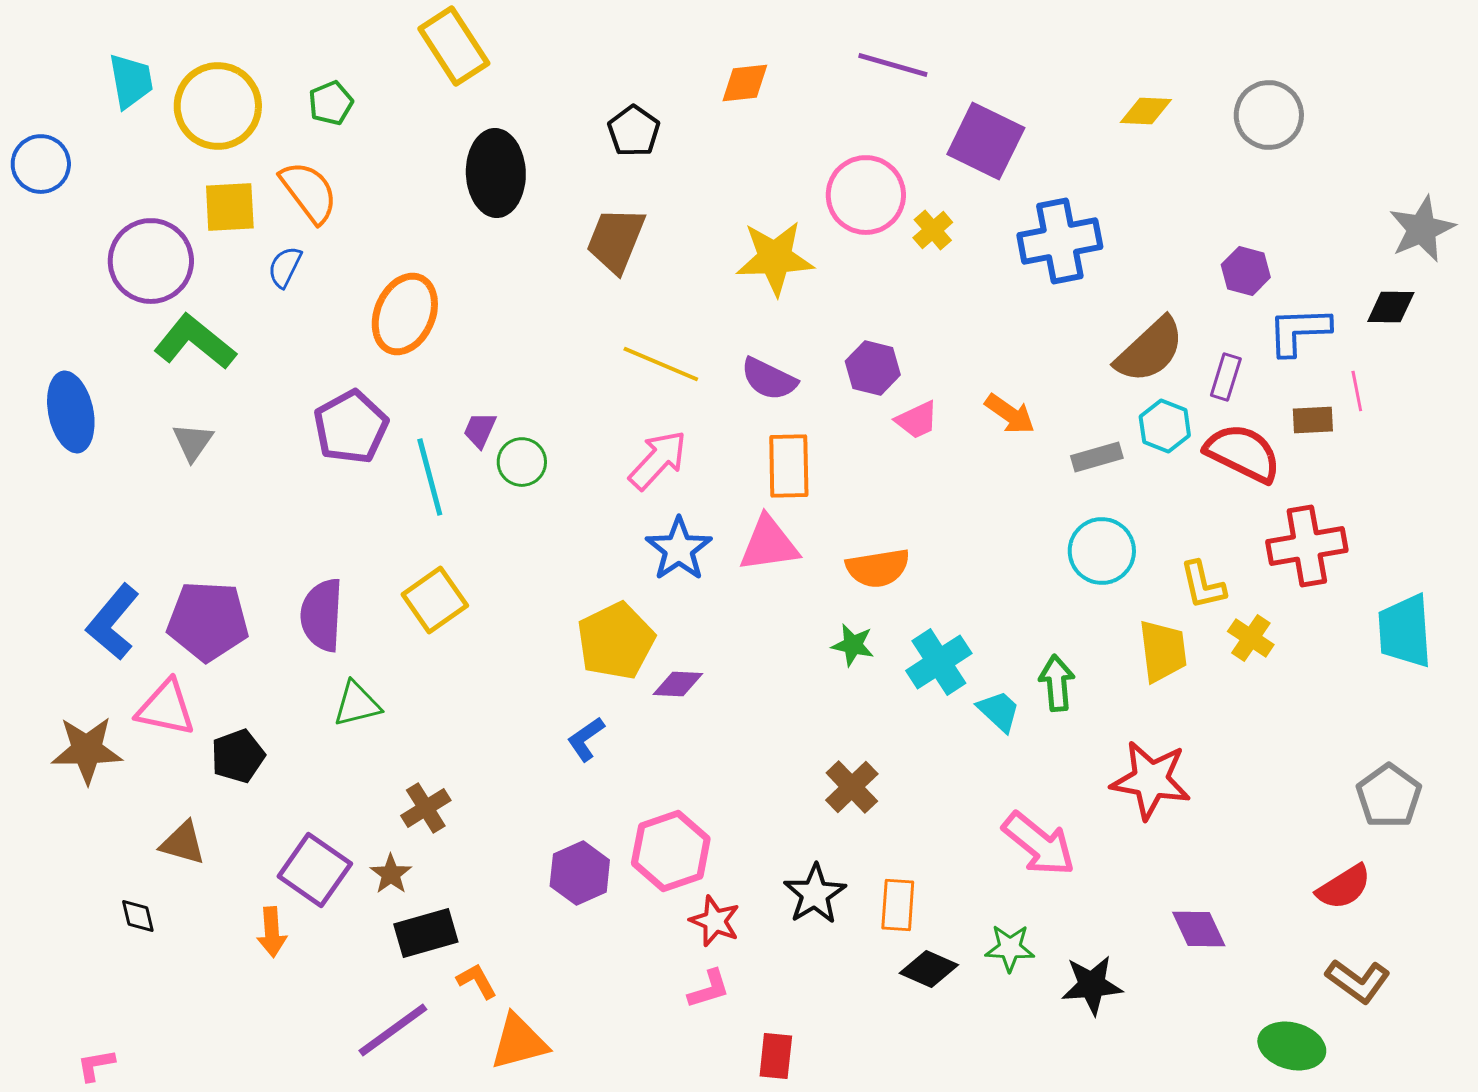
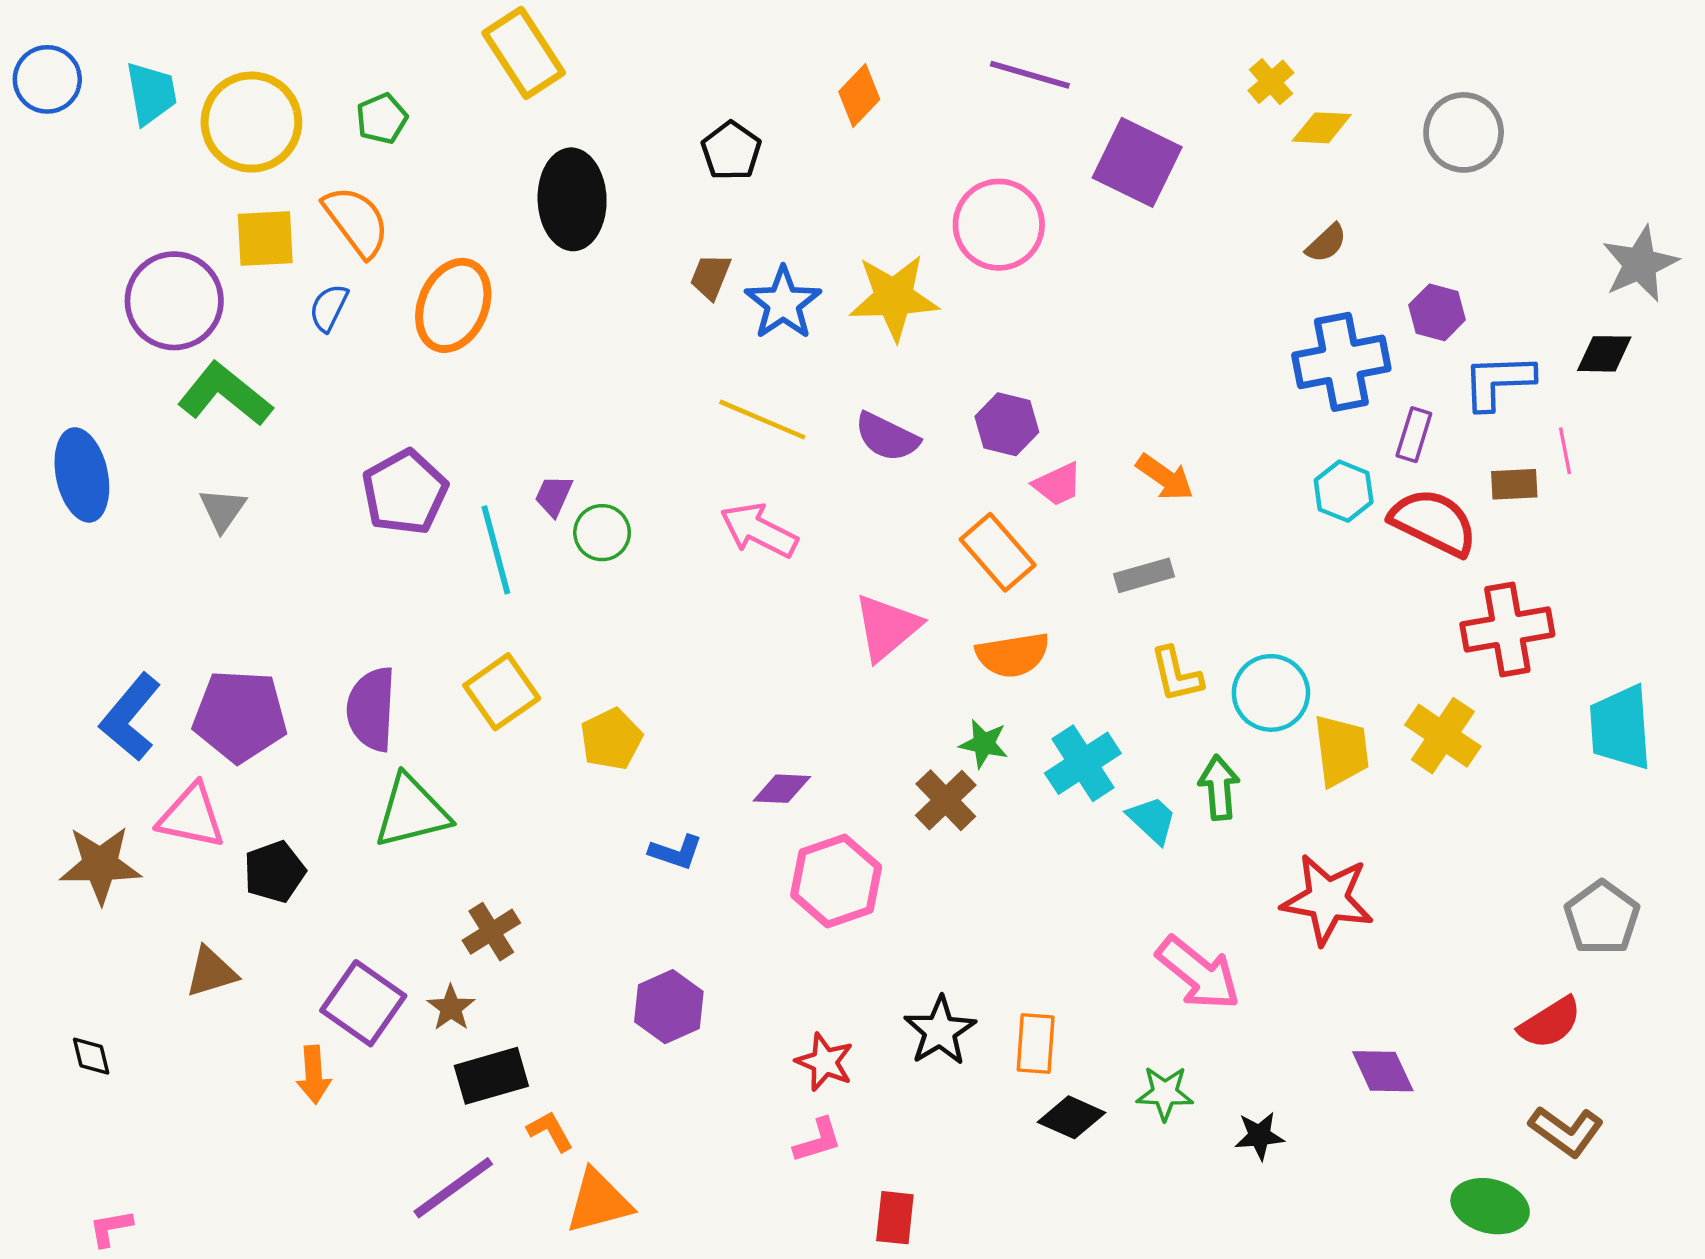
orange diamond: (745, 83) -> (859, 96), turned -40
blue circle: (41, 164) -> (47, 79), moved
yellow cross: (933, 230) -> (1271, 82), moved
brown trapezoid: (616, 240) -> (710, 277), size x0.6
blue cross: (1060, 241) -> (1341, 362), moved
orange ellipse: (405, 314) -> (453, 305), moved
brown semicircle: (1150, 350) -> (1326, 243), moved, size x0.5
gray rectangle: (1097, 457) -> (1144, 575), moved
pink arrow: (658, 460) -> (759, 530), turned -106
orange rectangle: (789, 466) -> (998, 552), moved, turned -40
pink triangle: (769, 544) -> (887, 627), turned -32
blue star: (679, 549) -> (783, 303), moved
cyan circle: (1102, 551) -> (1271, 693), moved
yellow L-shape: (1203, 585) -> (1176, 674), moved
yellow cross: (1251, 638) -> (1443, 736), size x1.4
yellow pentagon: (616, 641) -> (611, 739), moved, size x0.7
green triangle: (357, 704) -> (412, 812), size x1.4
blue L-shape: (586, 739) -> (676, 852), turned -126
brown cross: (852, 787) -> (946, 800), moved
brown triangle: (183, 843) -> (211, 972), turned -33
pink hexagon: (671, 851) -> (836, 881), moved
black diamond: (138, 916) -> (91, 1056), moved
black star: (1092, 985) -> (1259, 1136), size x0.7

